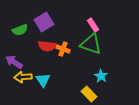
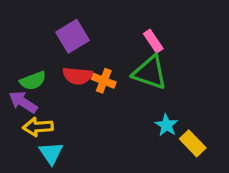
green semicircle: (20, 30) -> (33, 81), moved
cyan triangle: (43, 80) -> (51, 153), moved
yellow rectangle: (89, 94) -> (193, 143), moved

